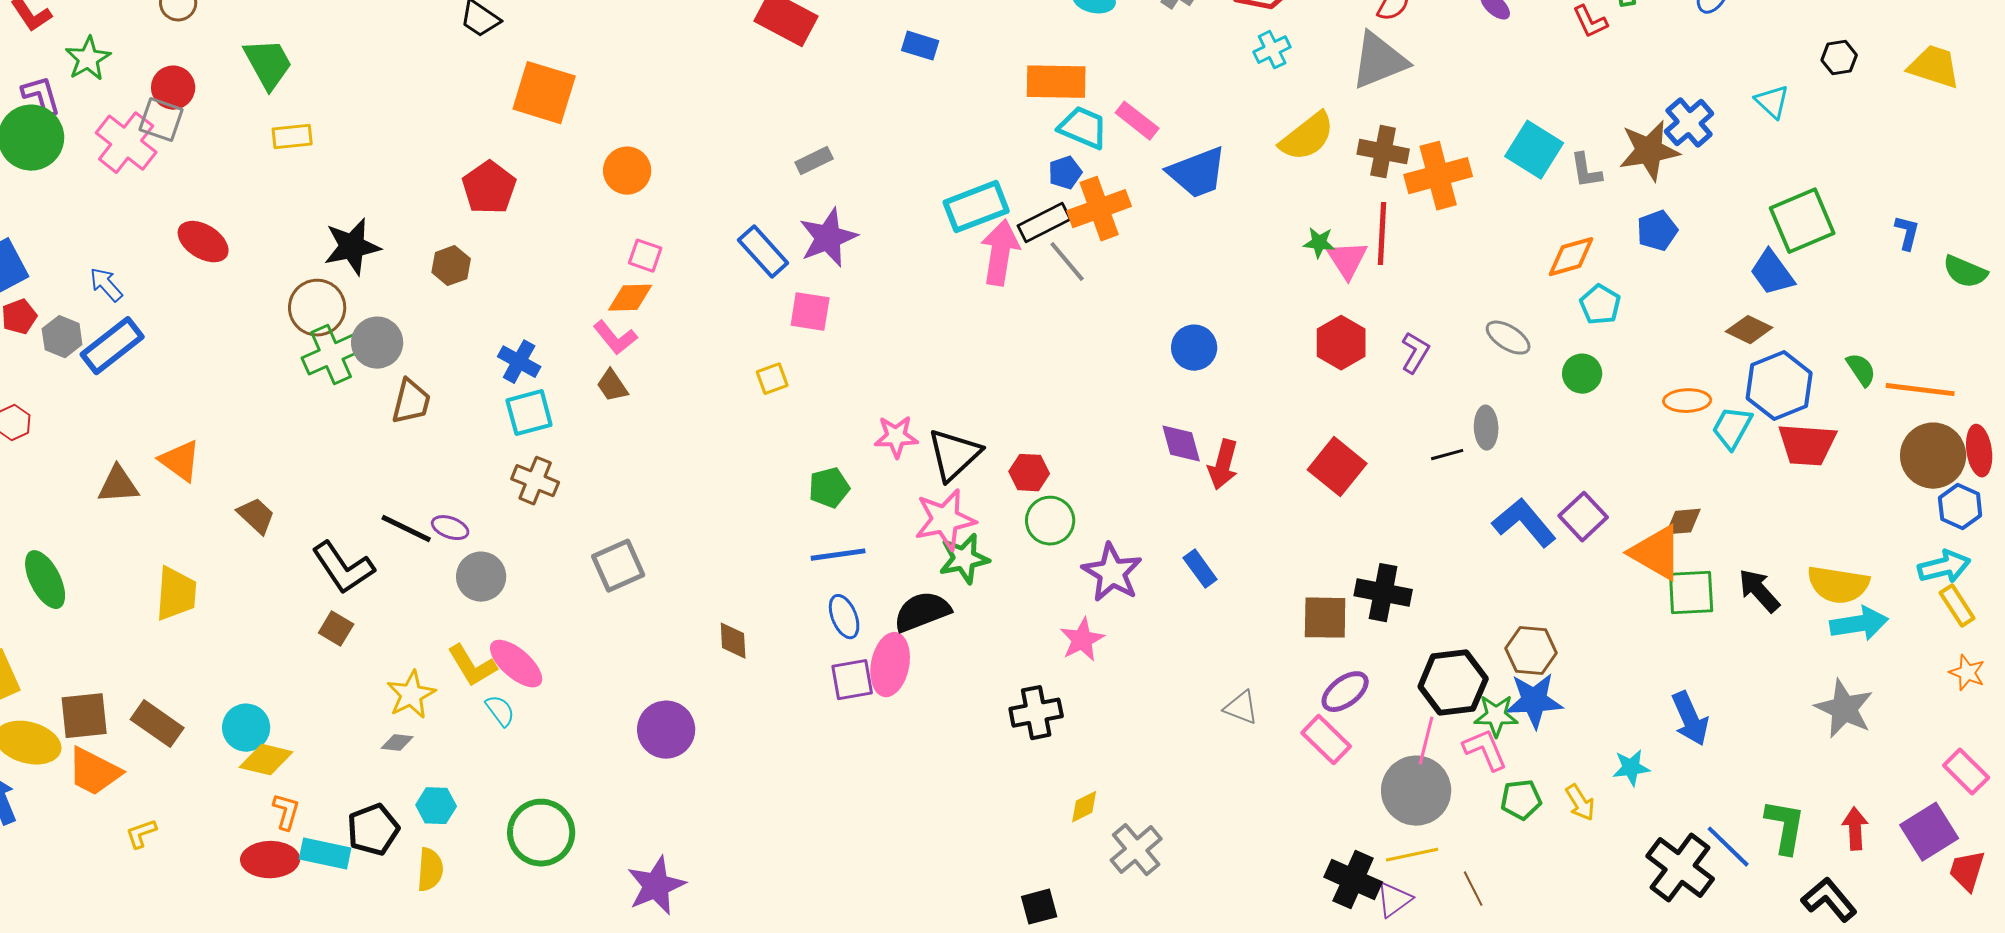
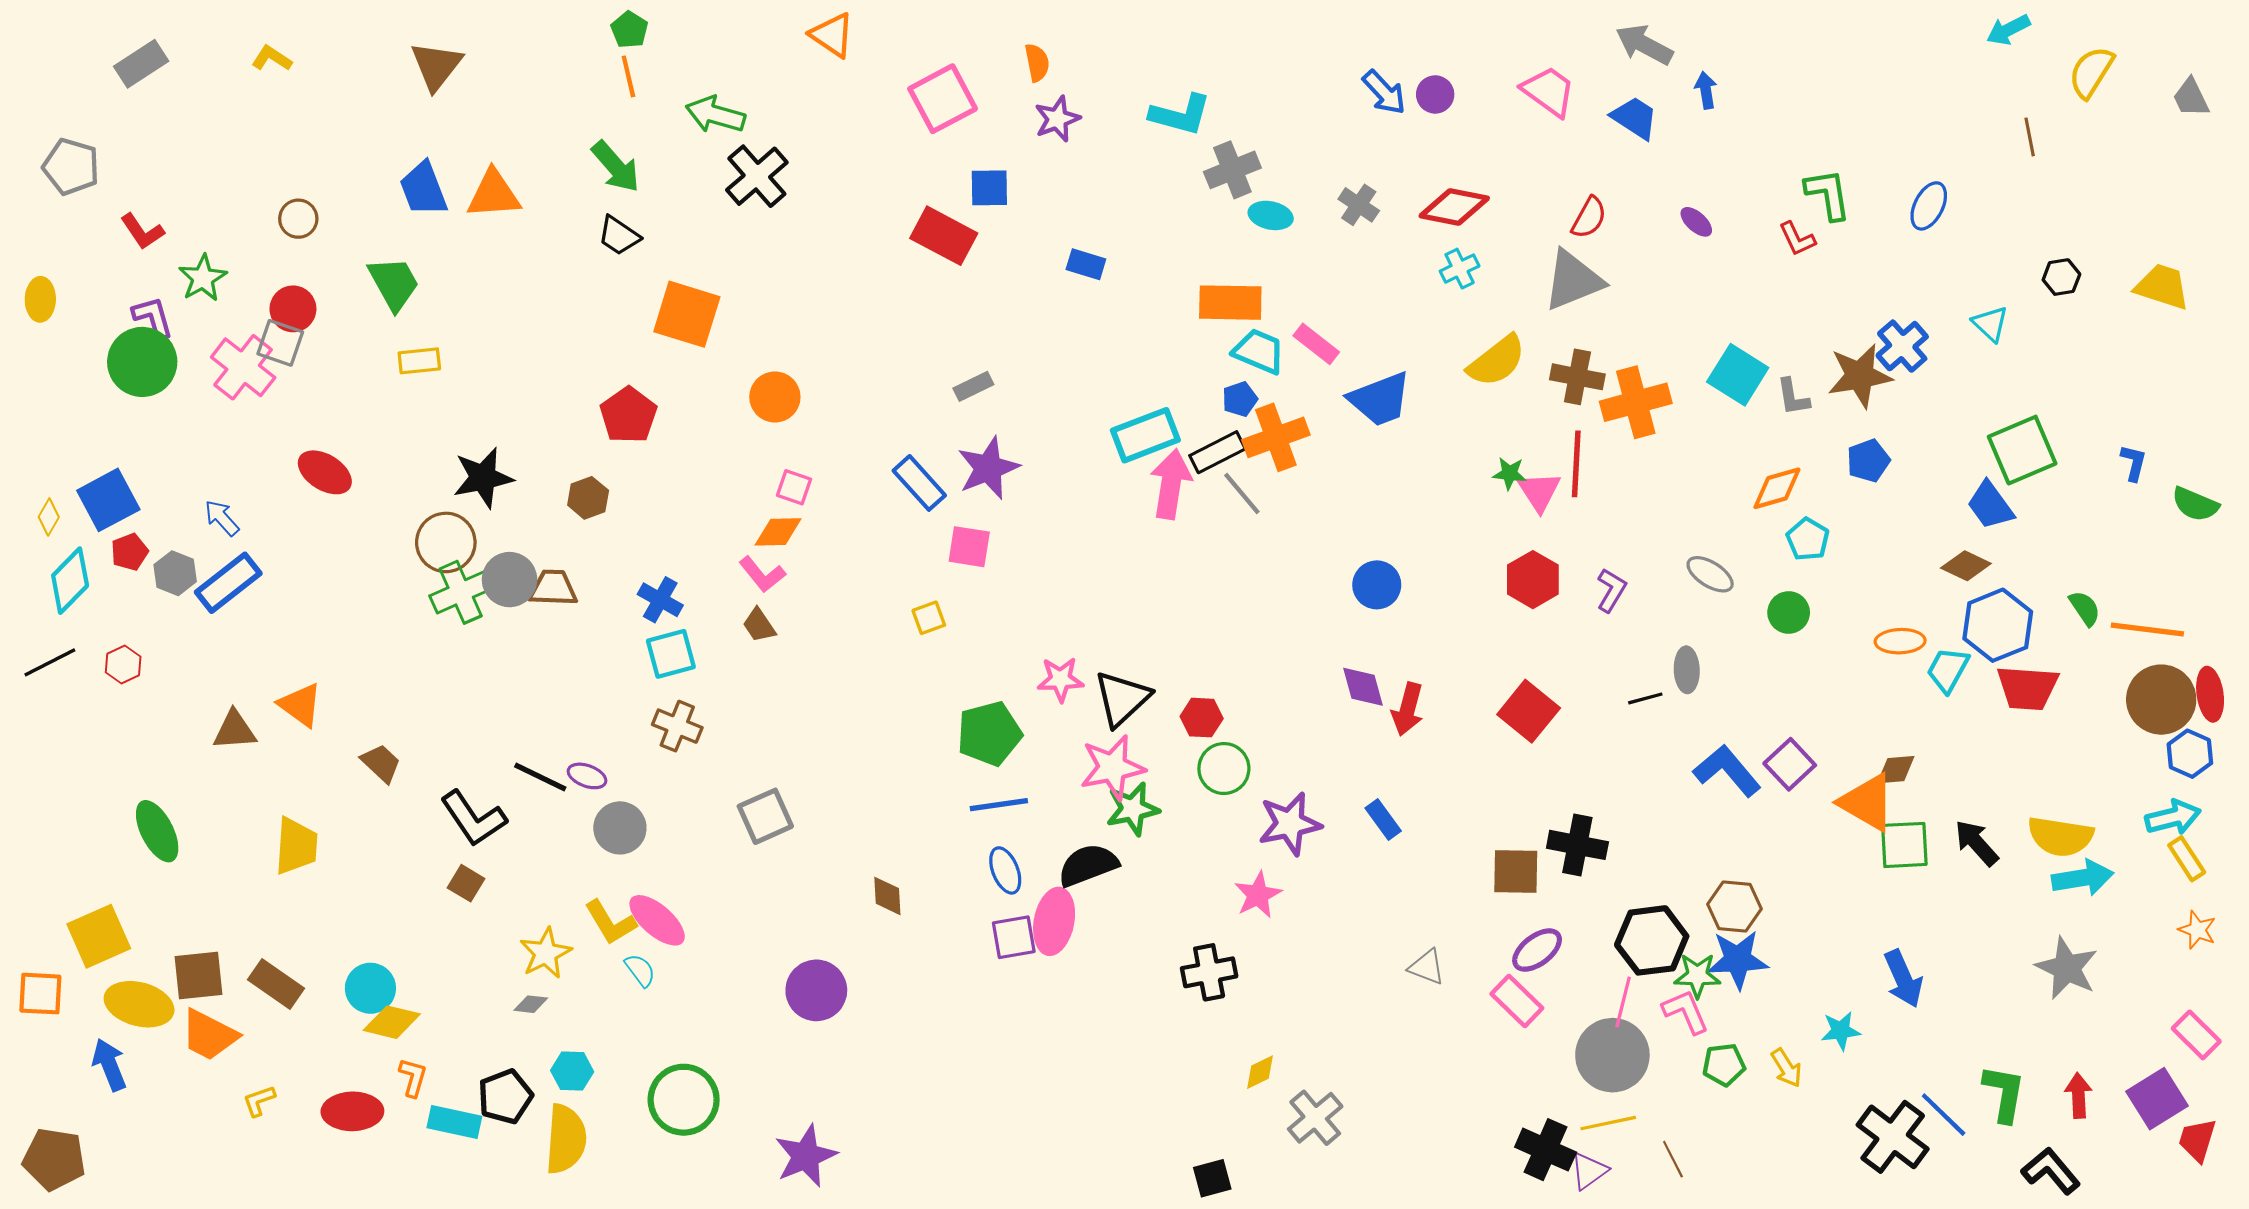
brown trapezoid: (411, 402) -> (553, 588), moved, turned -102
green pentagon: (829, 488) -> (989, 733), size x1.5
purple star: (1112, 573) -> (1290, 824), turned 30
red ellipse: (270, 860) -> (352, 1111), moved
yellow semicircle: (430, 870) -> (566, 1139), size x1.5

